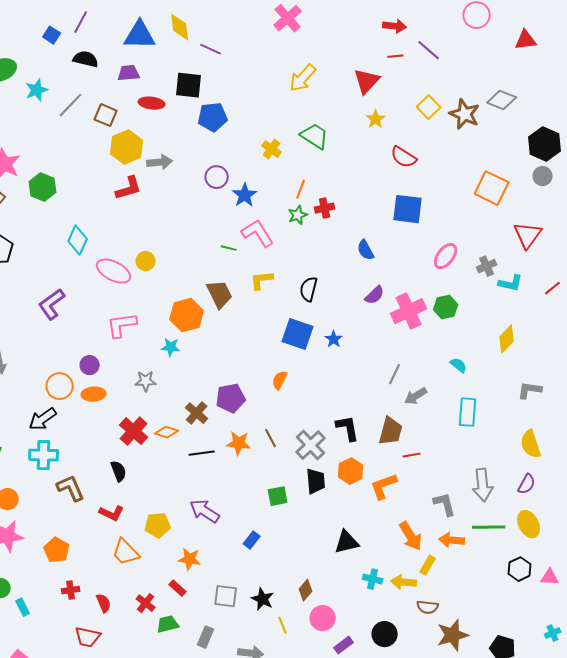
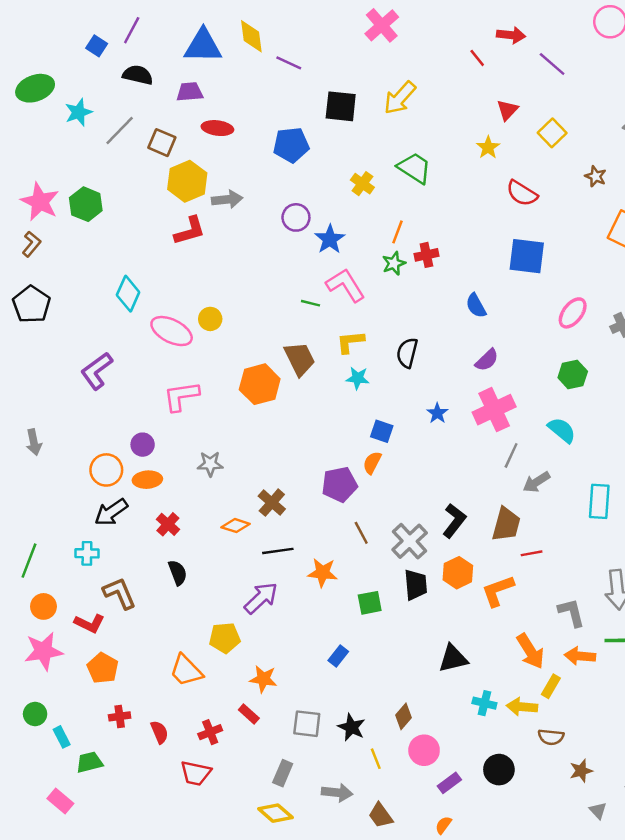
red line: (396, 56) -> (477, 58), moved, turned 56
red triangle: (367, 81) -> (507, 110), moved, size x0.7
black square: (189, 85) -> (341, 106), moved
brown star: (465, 114) -> (596, 176), moved, size x0.6
green hexagon: (43, 187) -> (86, 204), moved
pink cross: (409, 311) -> (494, 410), moved
blue square: (298, 334) -> (382, 431), moved, size x0.6
cyan star: (171, 347) -> (358, 378), moved
cyan semicircle: (459, 365) -> (562, 430), moved, size x1.4
purple pentagon: (231, 398) -> (339, 484), moved
black arrow: (43, 419) -> (111, 512), moved
black L-shape: (348, 428) -> (454, 521), turned 48
red cross: (134, 431) -> (168, 524), moved, size x0.7
orange star: (239, 443) -> (323, 573), moved
cyan cross: (44, 455) -> (87, 553), size x0.7
purple arrow: (205, 511) -> (261, 598), moved, turned 104
red L-shape: (112, 513) -> (89, 623), moved
red cross: (146, 603) -> (210, 732), turned 30
green trapezoid: (168, 624) -> (89, 762), moved
brown star: (453, 635) -> (581, 771), size x0.6
red trapezoid: (88, 637) -> (196, 773), moved

